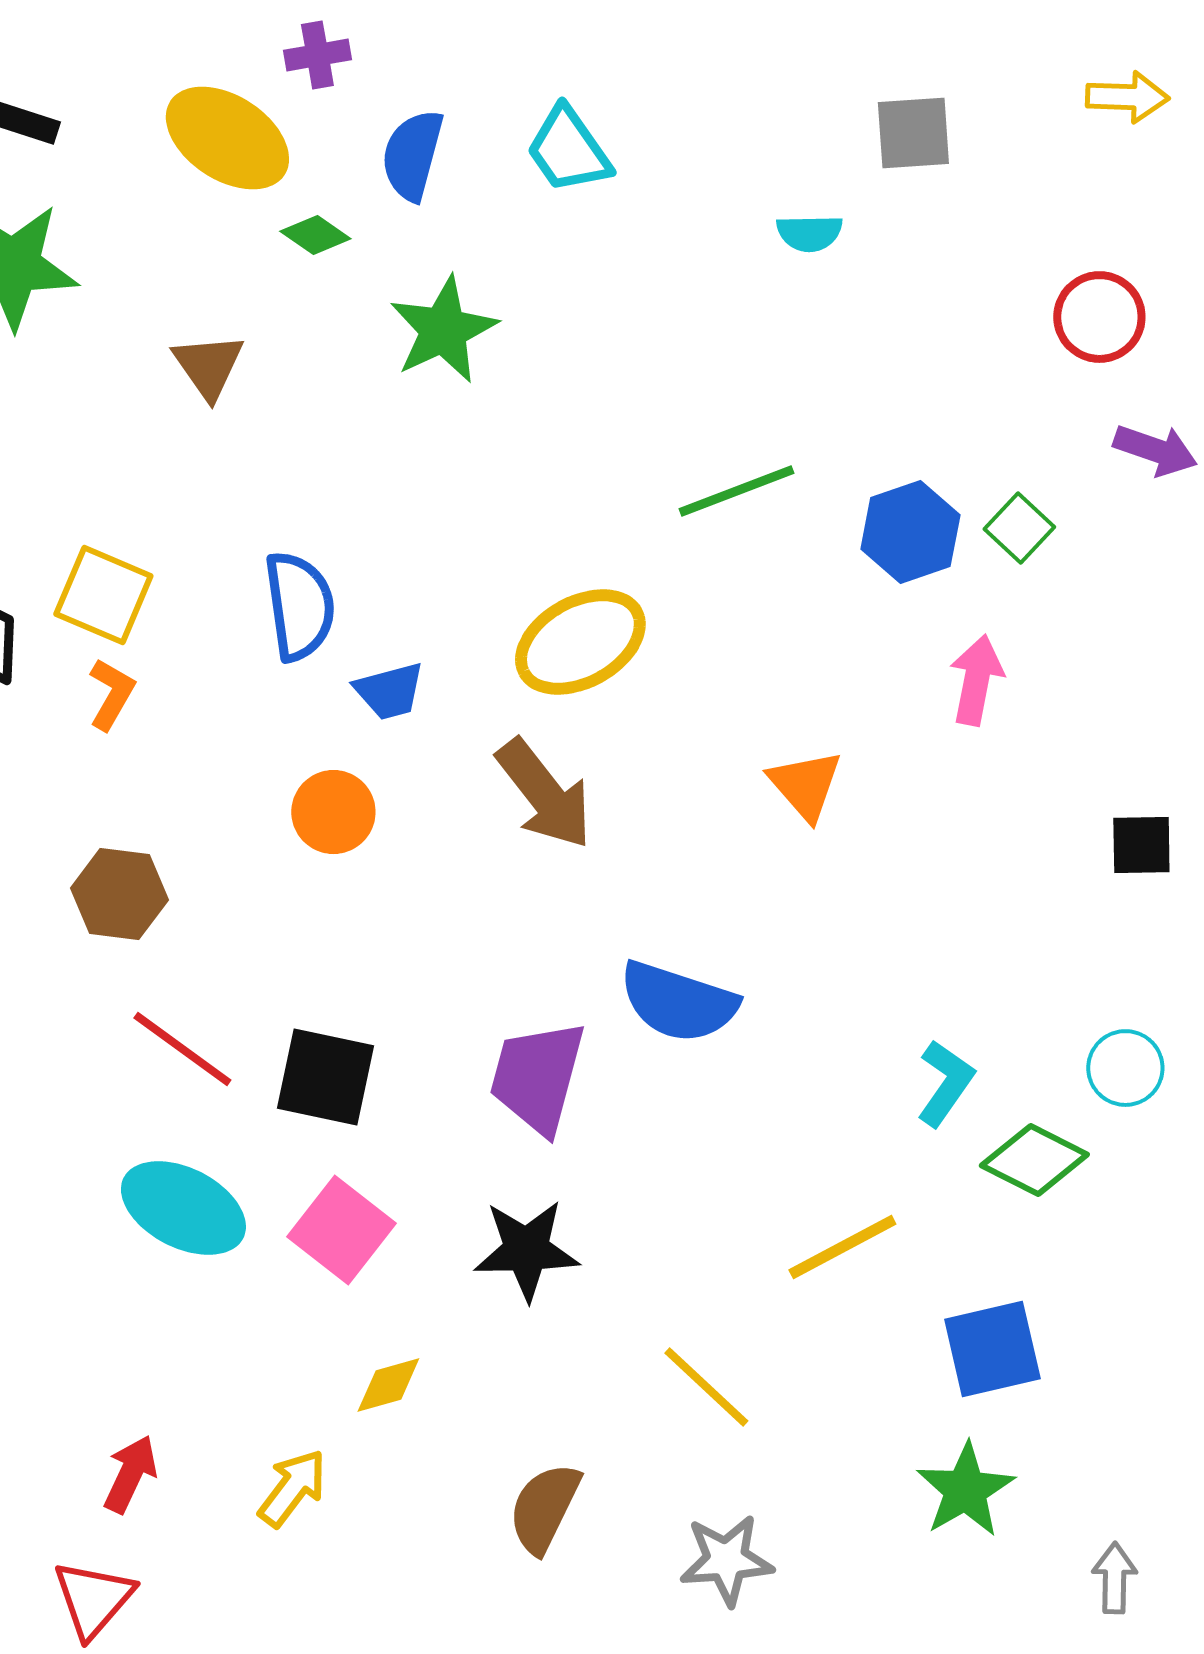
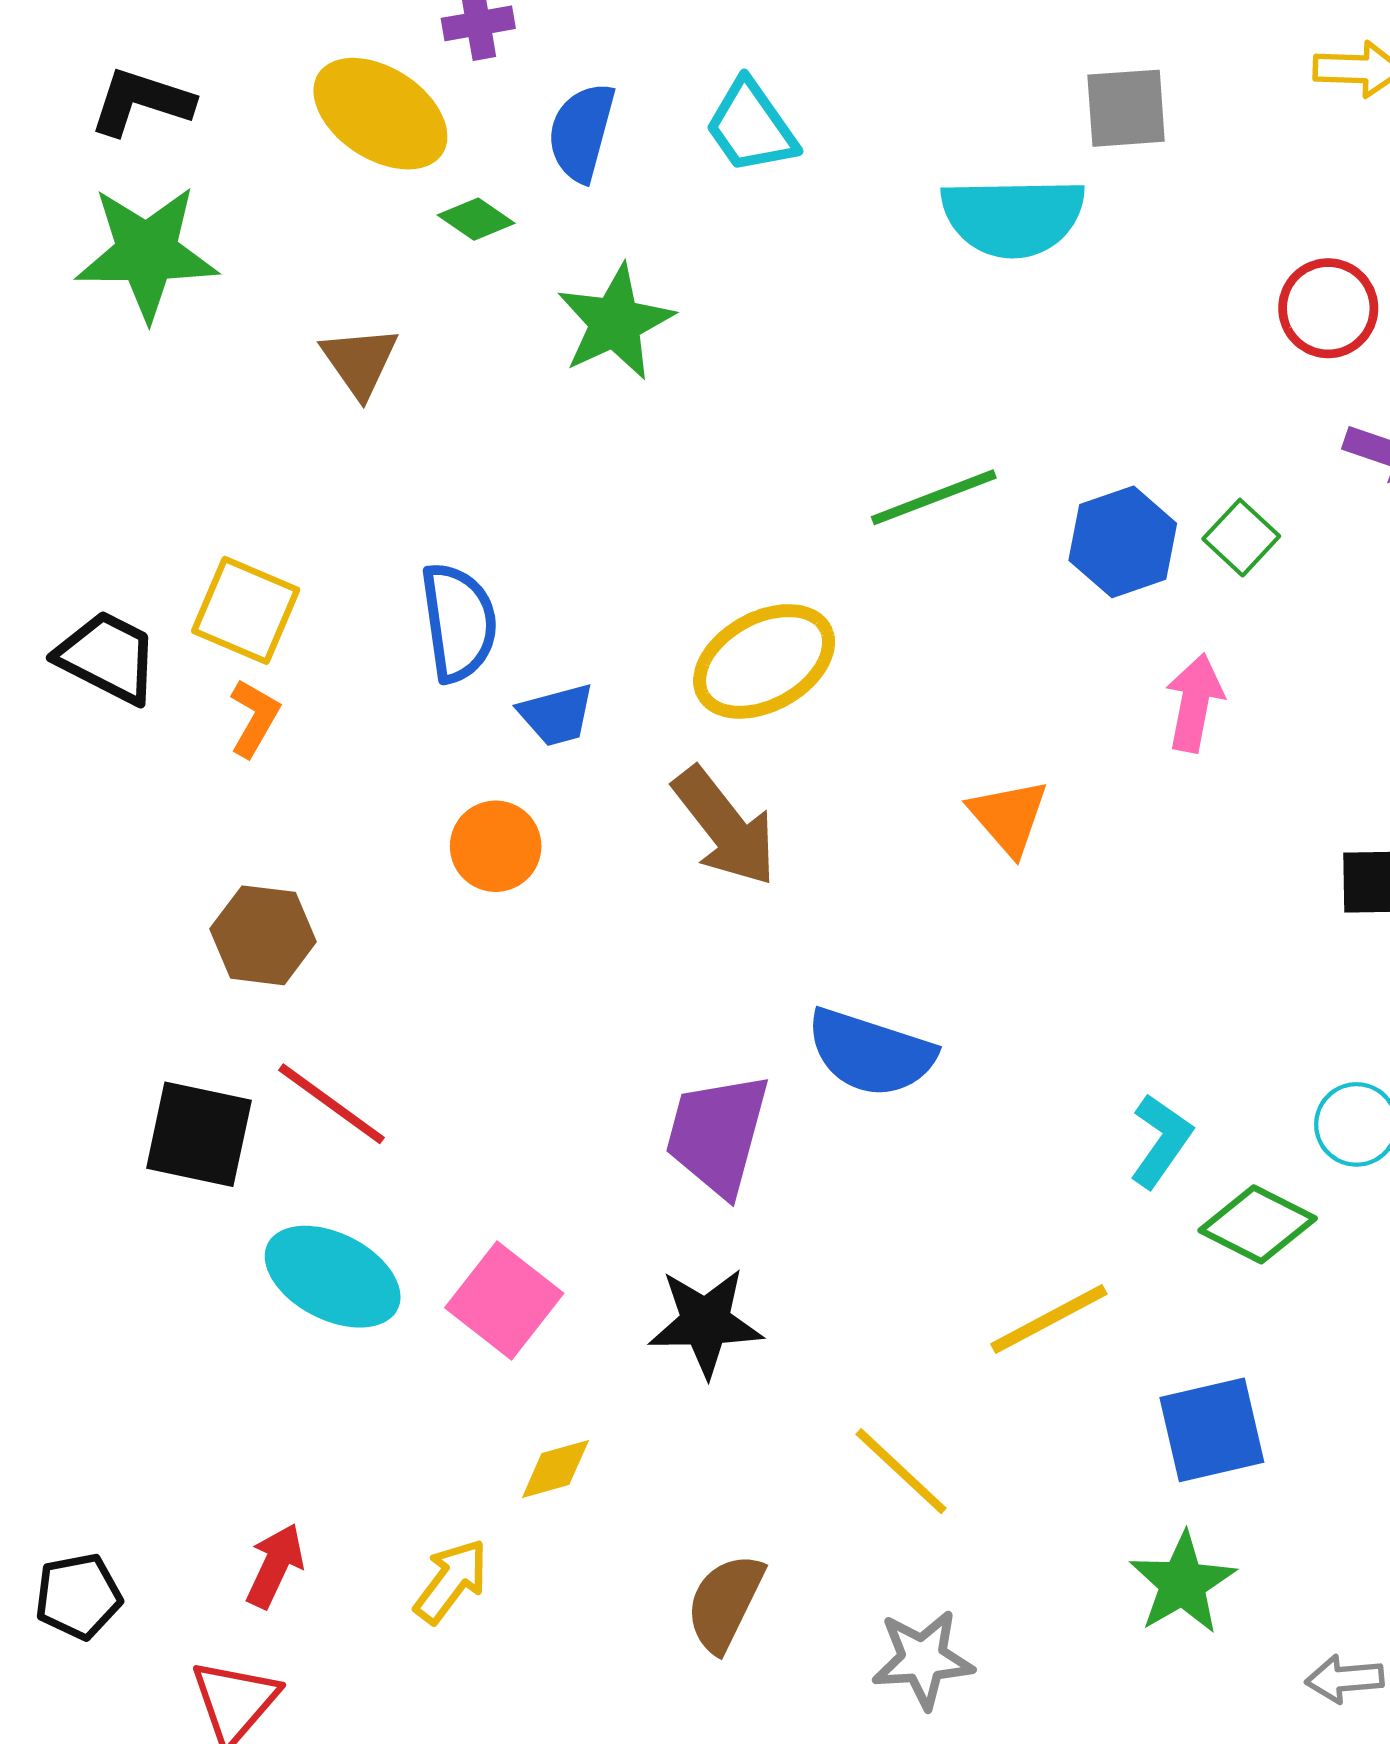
cyan semicircle: (809, 233) -> (1013, 217), size x2.0
black square: (325, 1077) -> (199, 1134), moved
gray arrow: (1114, 1578) -> (1344, 1679), turned -96

